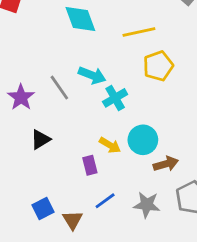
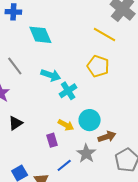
yellow line: (139, 32) -> (105, 35), moved, turned 45
yellow pentagon: (158, 66) -> (98, 66), turned -30
gray line: (59, 88) -> (15, 66), moved
gray star: (147, 205) -> (86, 153), moved, turned 30

